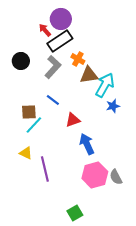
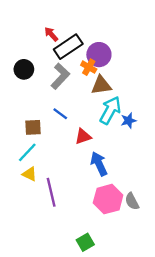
purple circle: (61, 19) -> (99, 55), moved
cyan arrow: (105, 85) -> (110, 110), moved
cyan line: (34, 125) -> (27, 152), moved

